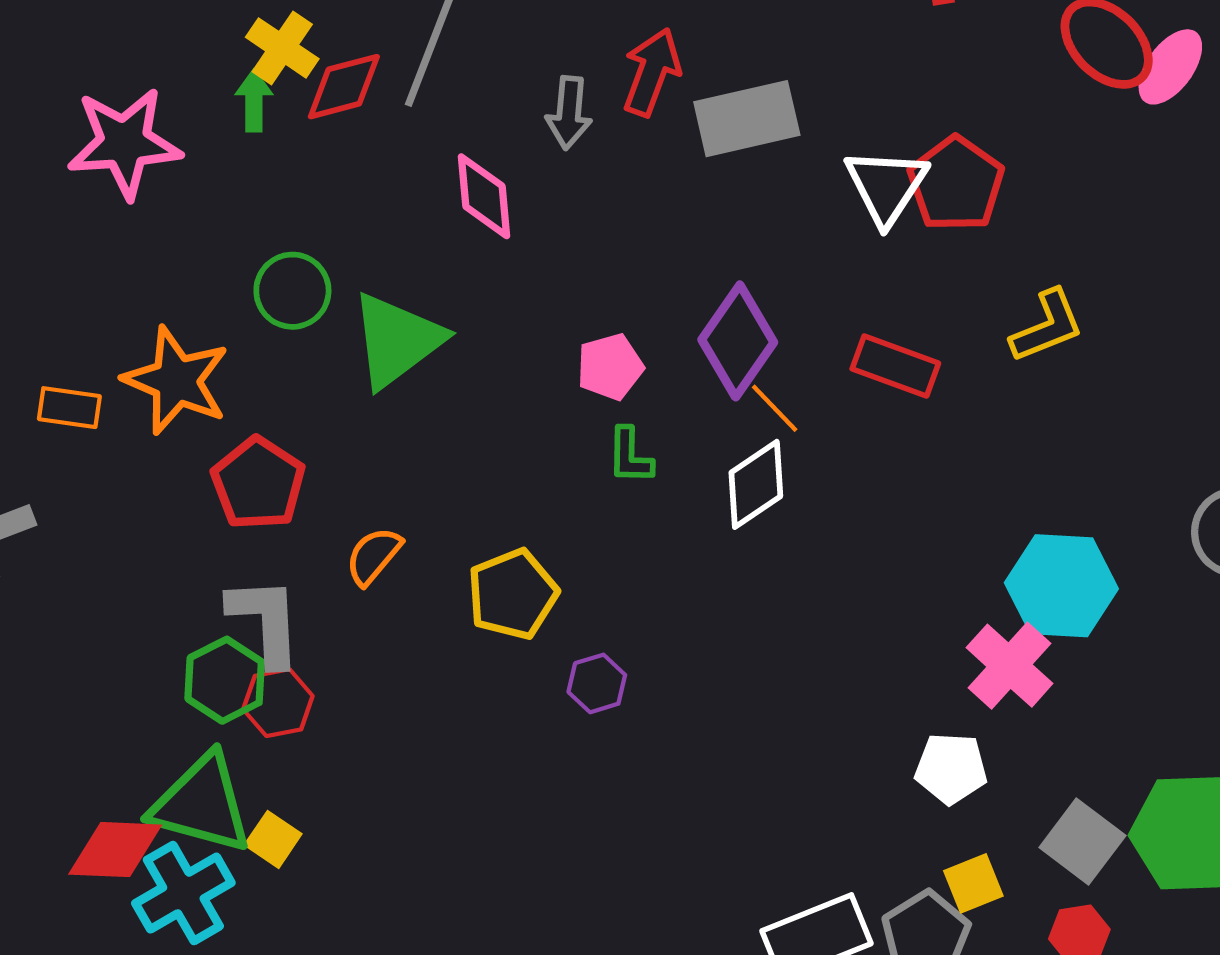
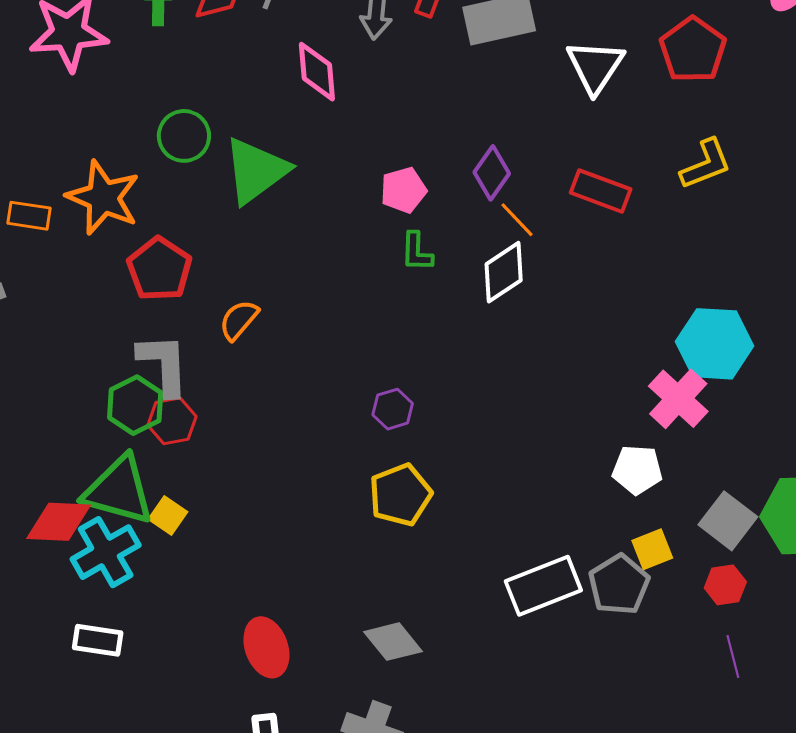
red pentagon: (956, 184) -> (693, 50), moved
purple diamond: (738, 341) -> (492, 173), size x0.7
yellow pentagon: (513, 594) -> (400, 495), moved

